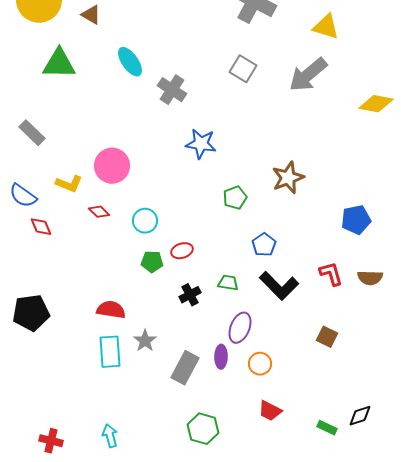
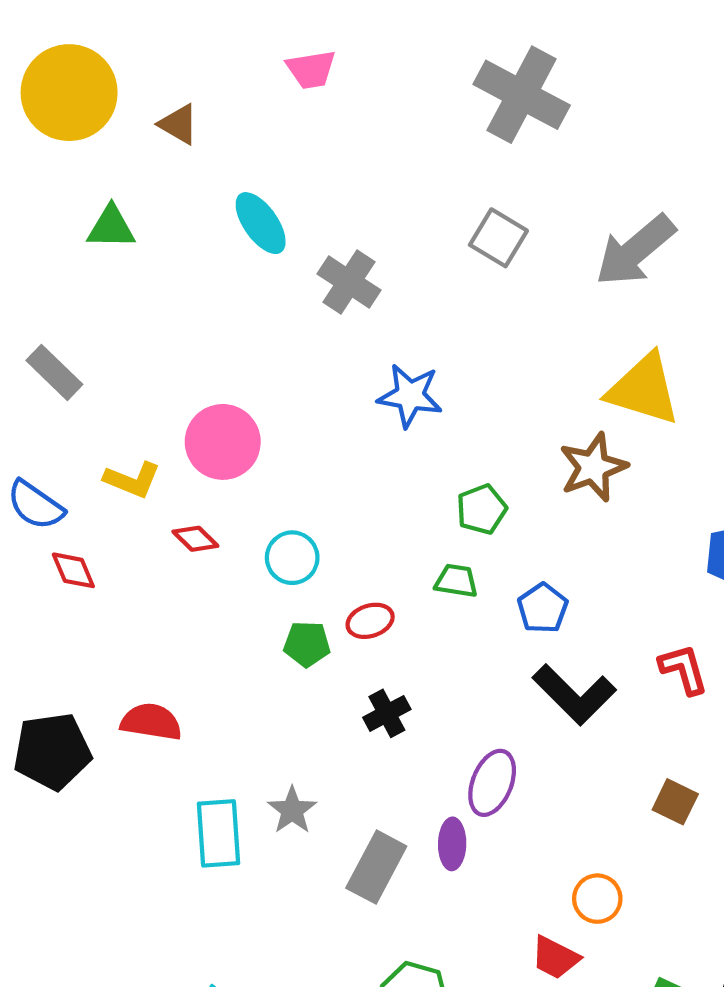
yellow triangle: (326, 27) -> (644, 389), moved, size x1.4
green triangle: (59, 64) -> (111, 227), size x0.7
green trapezoid: (228, 283) -> (456, 581), moved
red semicircle: (111, 310) -> (151, 722), moved
orange circle: (260, 364) -> (597, 899), moved

